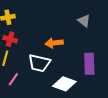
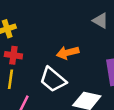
white trapezoid: (39, 63) -> (53, 79), turned 35

